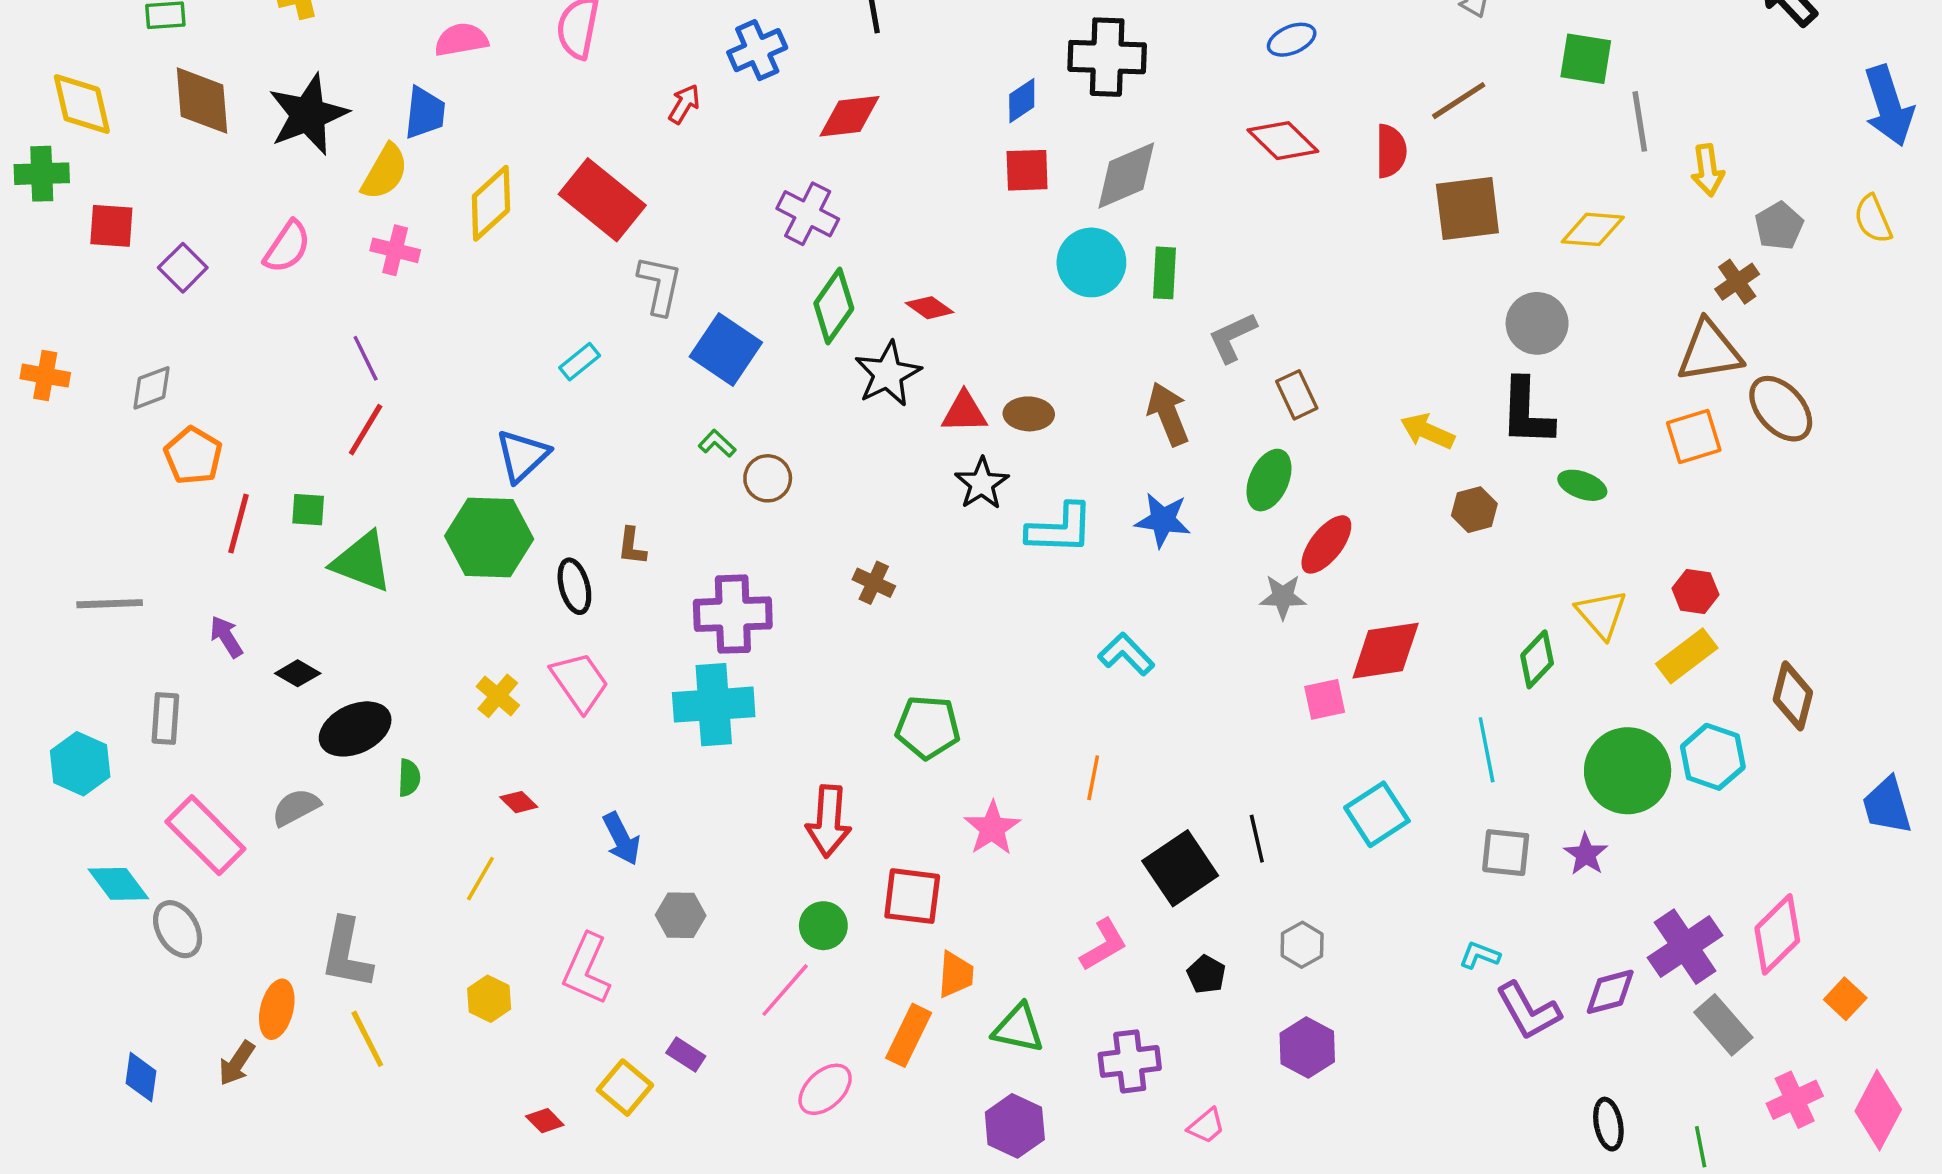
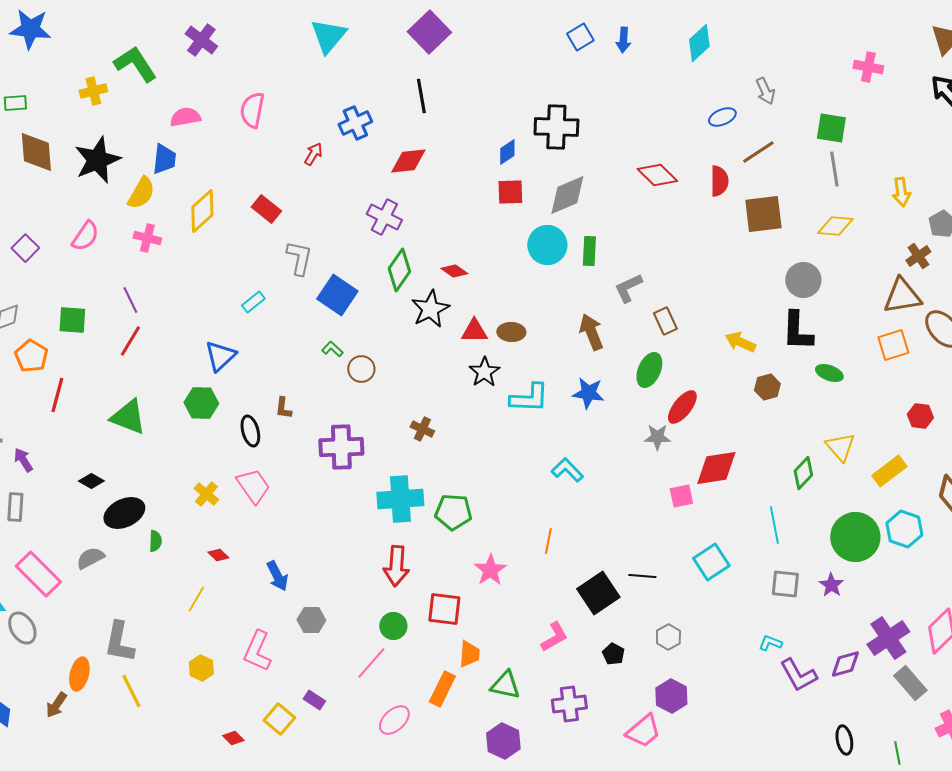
blue ellipse: (1292, 40) -> (722, 117), moved
gray line: (1640, 121) -> (834, 169), moved
red rectangle: (602, 200) -> (266, 209), size x0.6
green square: (308, 510) -> (72, 320), moved, size x1.4
green hexagon: (489, 537) -> (201, 403), size x0.7
red hexagon: (1695, 591) -> (920, 416), moved
purple arrow: (226, 637) -> (23, 460), moved
cyan cross: (714, 705) -> (400, 499), moved
black line: (1257, 839) -> (642, 576), turned -72
pink trapezoid: (1206, 1126) -> (643, 731), moved, size x1.6

